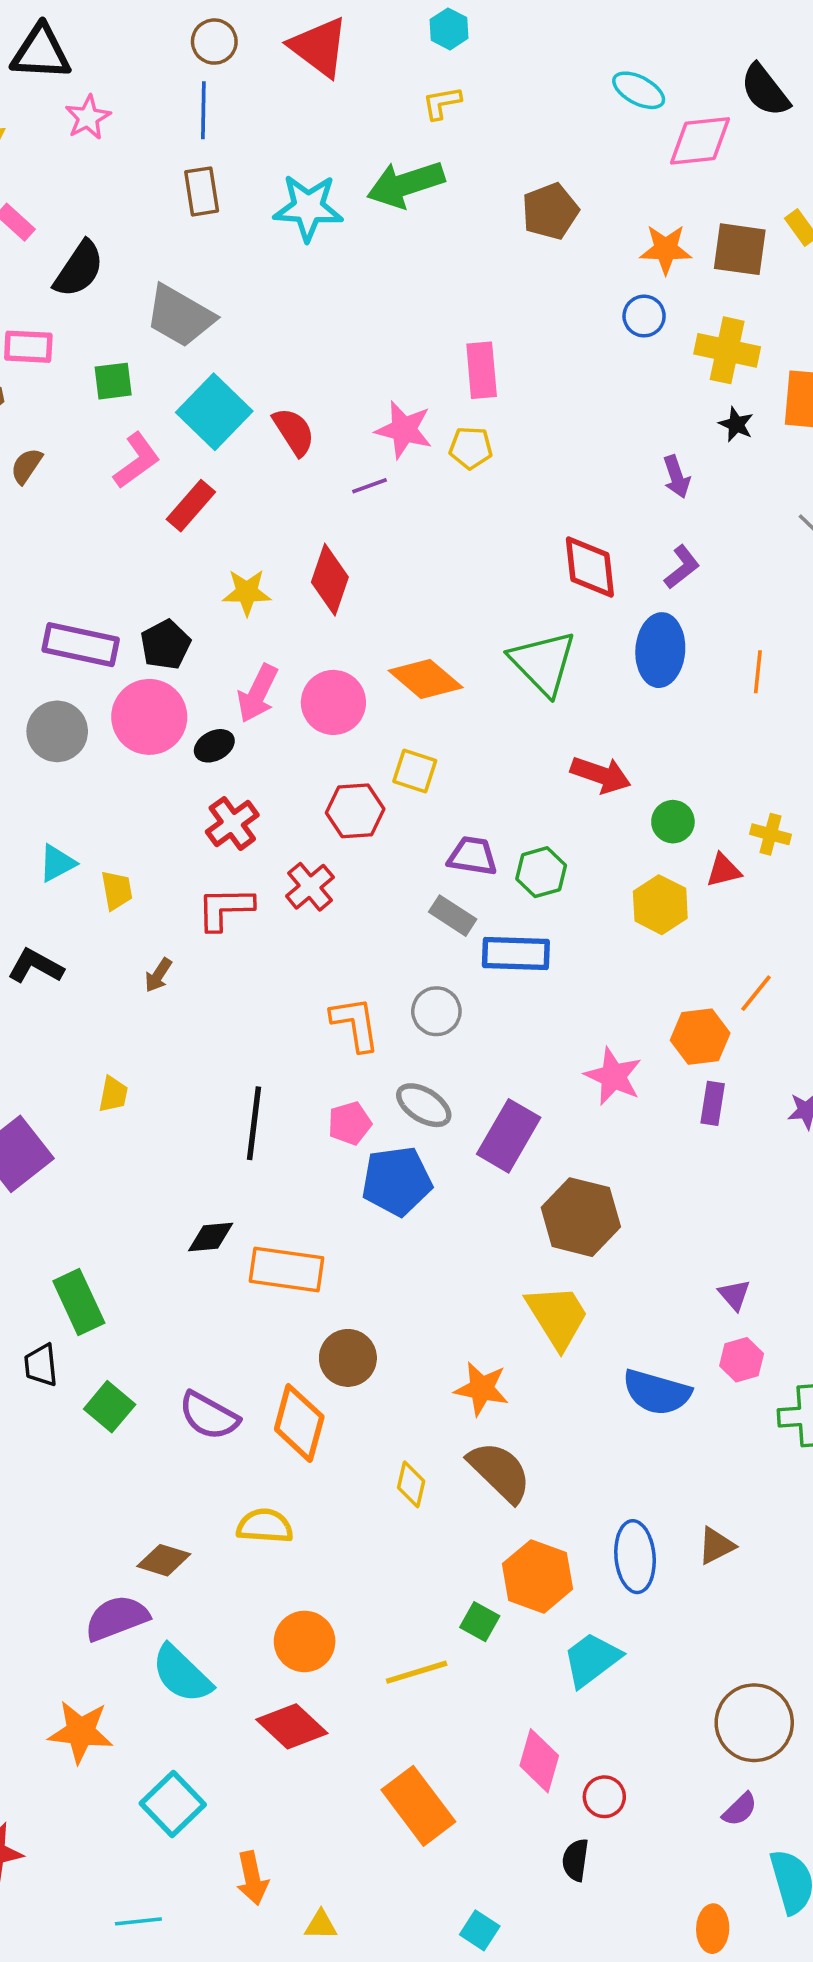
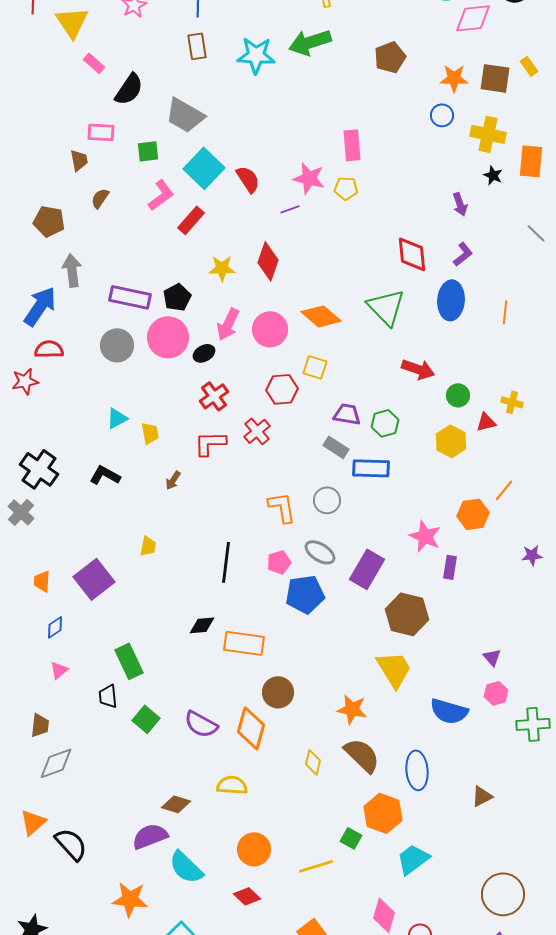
purple rectangle: (713, 1103) -> (450, 567), moved
blue ellipse: (635, 1557) -> (417, 770), moved
red diamond: (292, 1726) -> (247, 896), size x0.7

